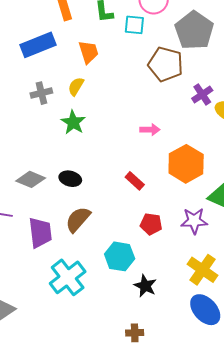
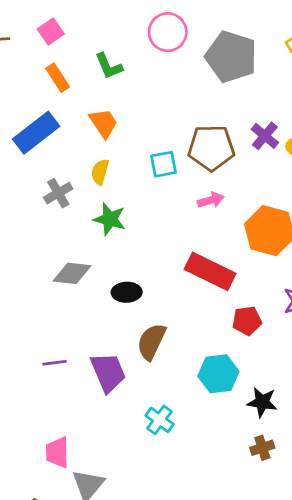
cyan square: (134, 25) -> (164, 164), moved
brown pentagon: (166, 64) -> (211, 148), moved
gray diamond: (31, 179) -> (72, 273), moved
red rectangle: (135, 181) -> (210, 271), size x1.8
cyan cross: (68, 277) -> (160, 420), size x0.6
brown cross: (135, 333) -> (262, 448), moved

